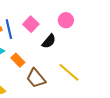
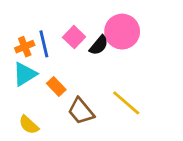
pink circle: (66, 20) -> (122, 32), size x1.6
black semicircle: (49, 41) -> (99, 45), moved

